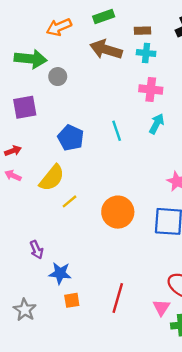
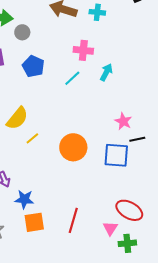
pink cross: (151, 90) -> (83, 50), moved
cyan line: (117, 131) -> (72, 78), turned 66
blue pentagon: (71, 138) -> (33, 66), moved
orange square: (72, 300) -> (34, 222), size x1.5

